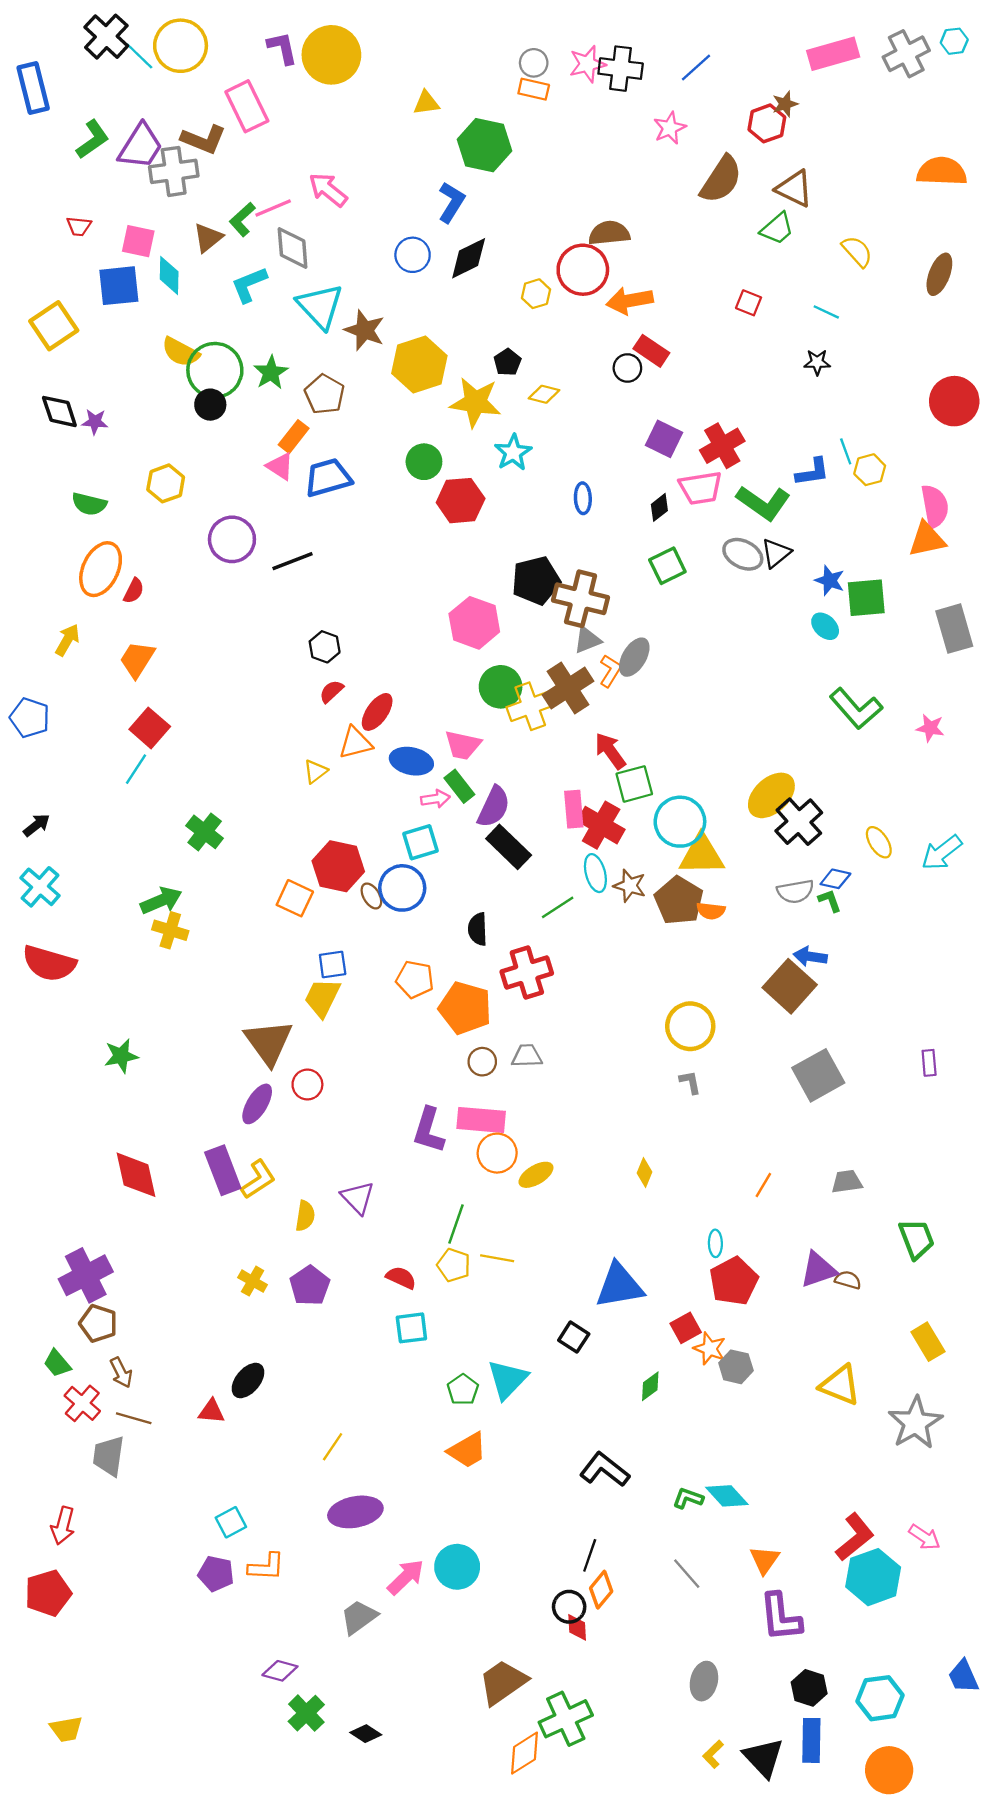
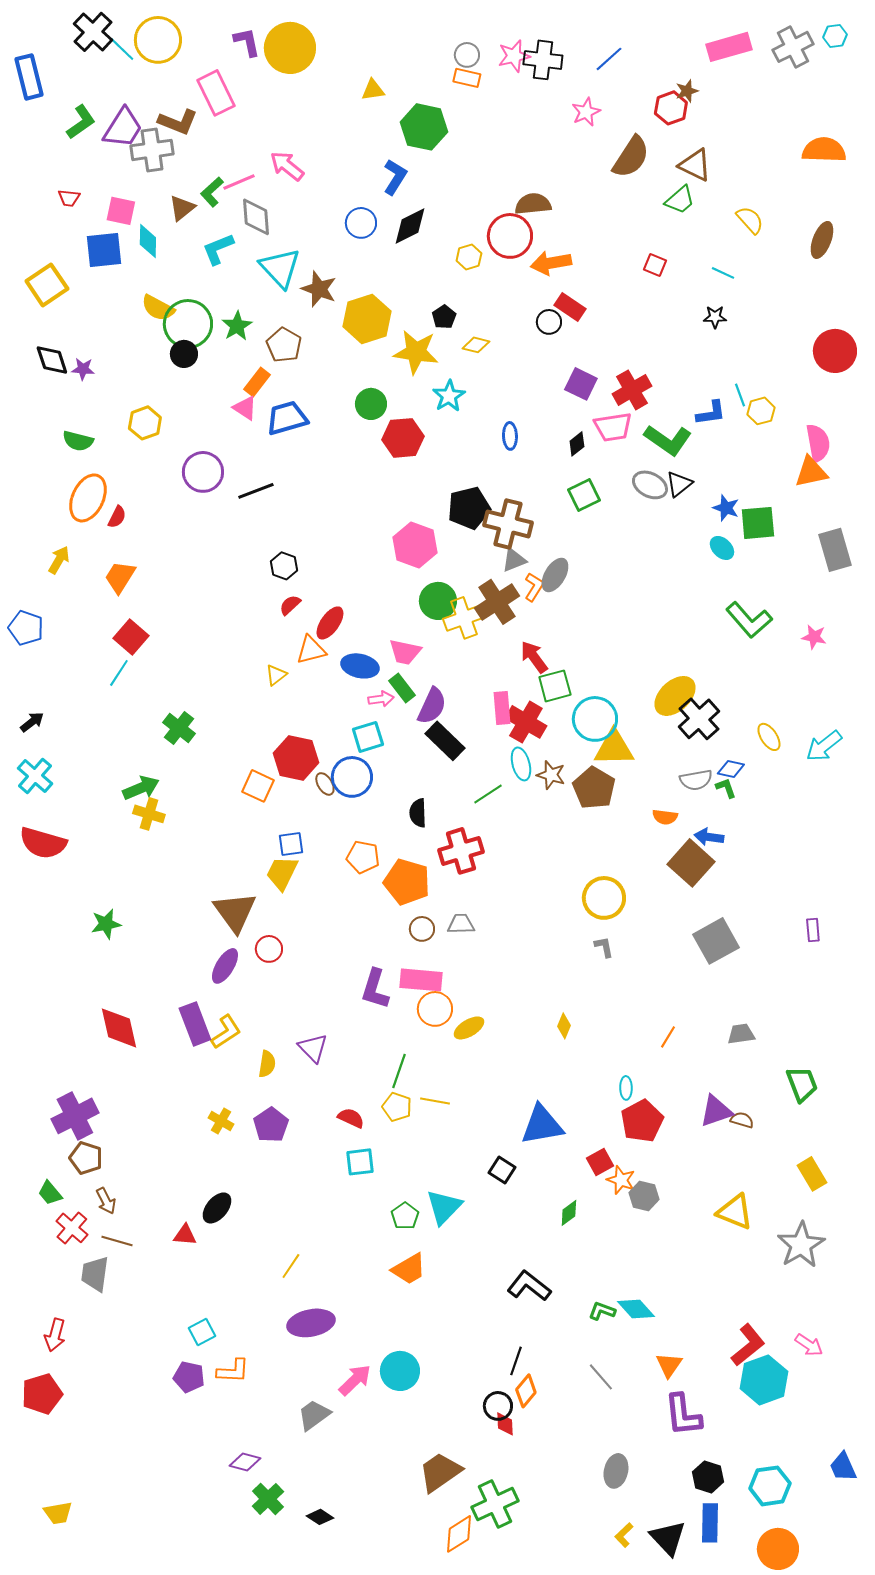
orange semicircle: (711, 911) -> (665, 817), moved

